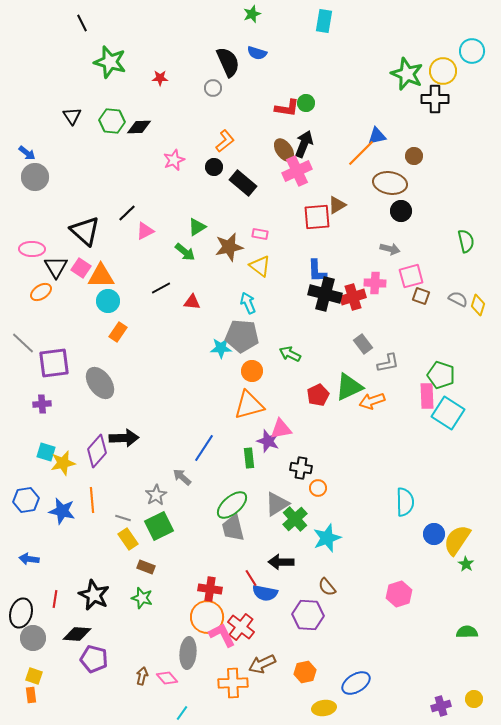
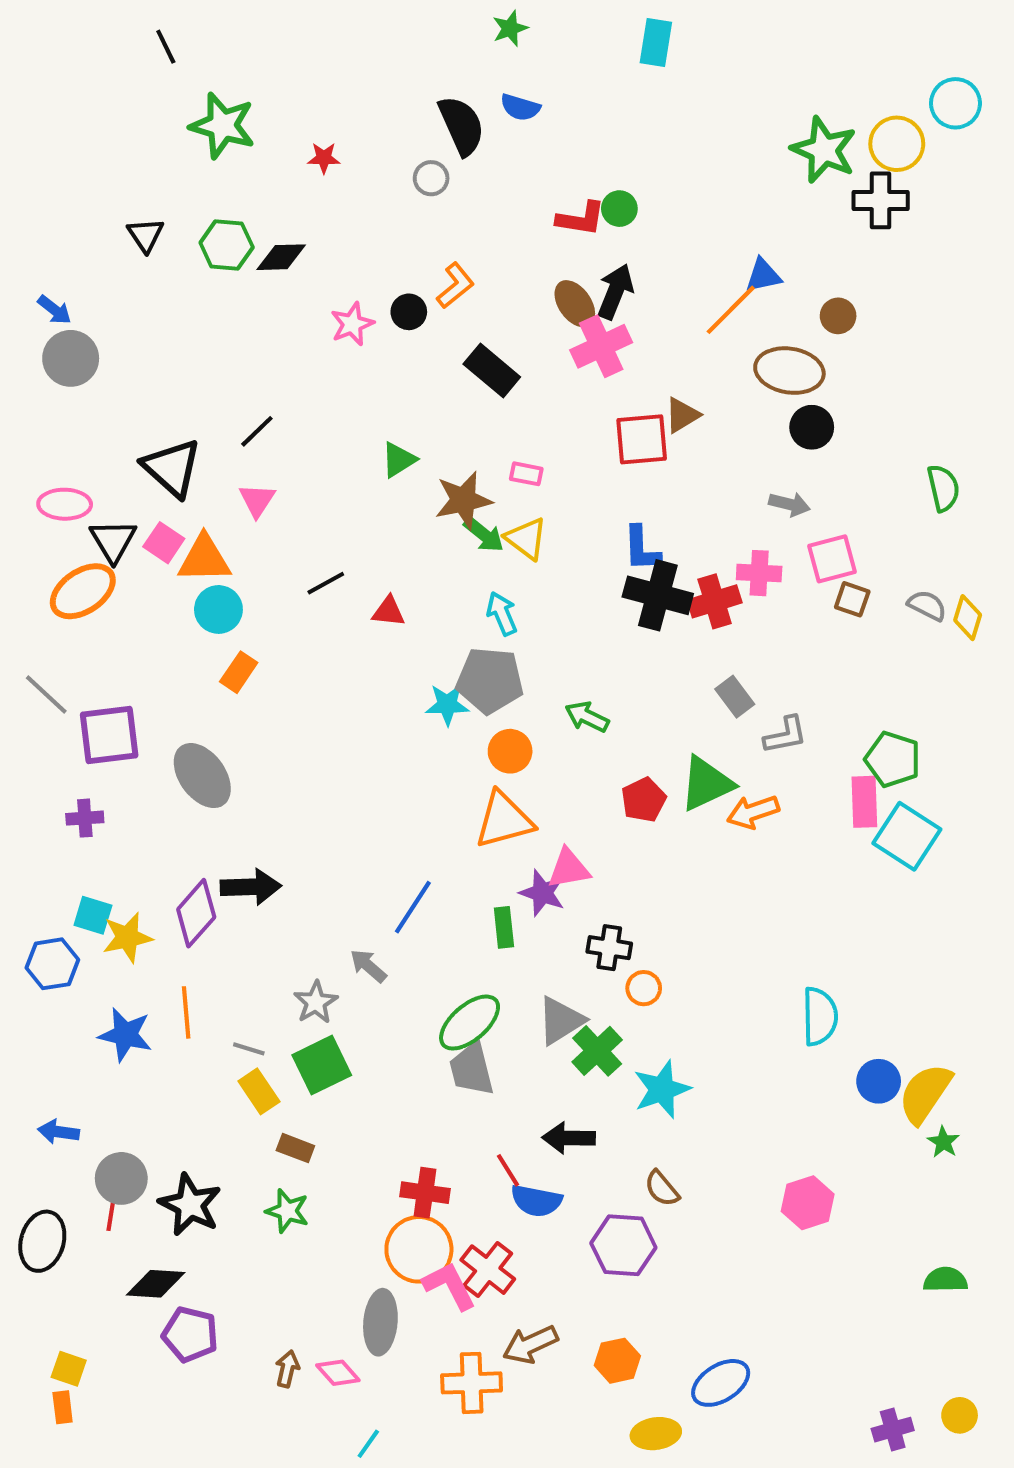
black circle: (214, 167) -> (409, 312), moved
pink triangle: (145, 231) -> (257, 500), moved, turned -30
green arrow: (185, 252) -> (484, 535), moved
orange ellipse: (41, 292) -> (83, 591), size x1.5
blue hexagon: (26, 500) -> (52, 964), moved
gray circle: (33, 638) -> (121, 1178), moved

